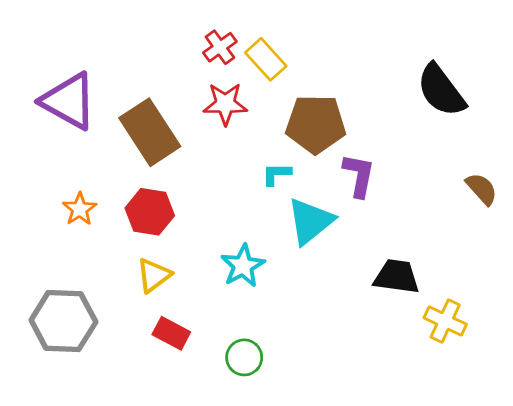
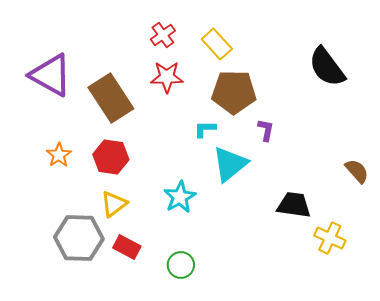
yellow rectangle: (266, 59) -> (217, 44), moved
purple L-shape: (359, 175) -> (266, 130), size x0.7
brown semicircle: (482, 189) -> (357, 171), moved
gray hexagon: (63, 321) -> (79, 238), moved

